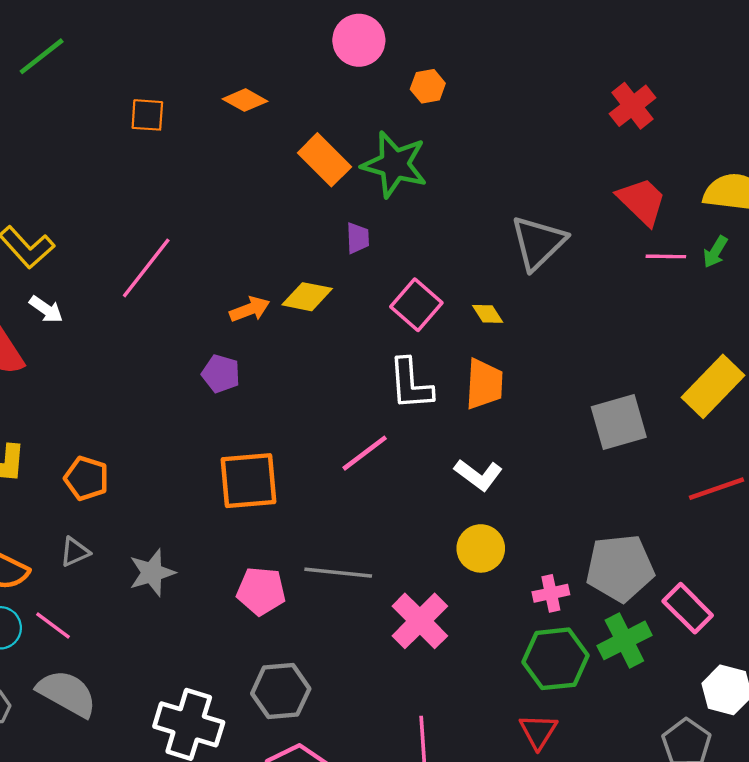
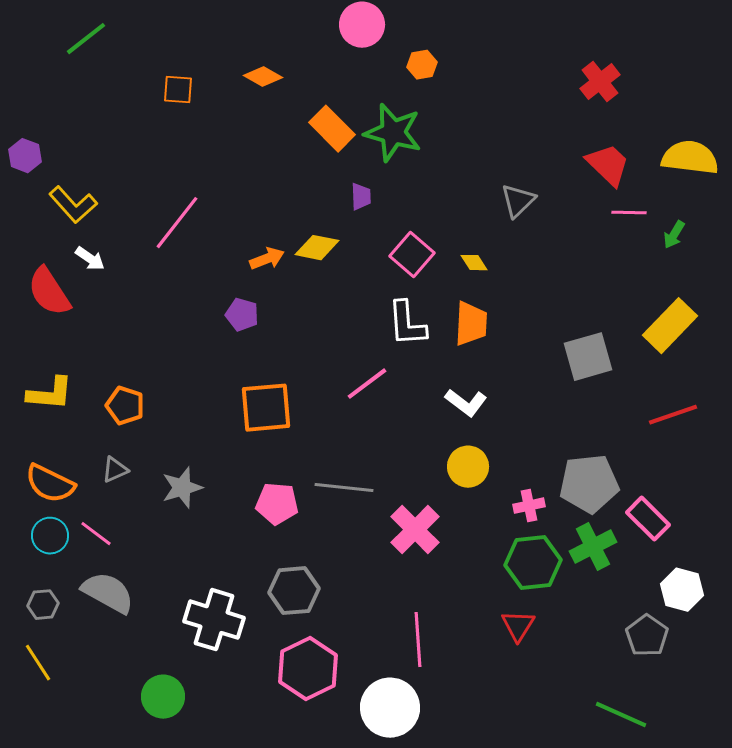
gray triangle: (538, 243) -> (518, 201), size x0.7
green arrow: (715, 252) -> (674, 235), moved

